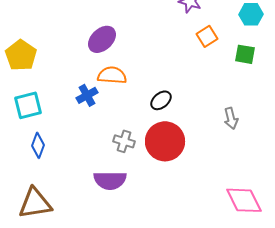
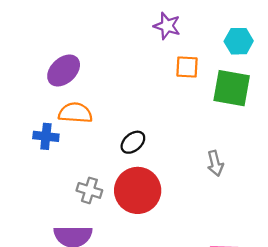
orange square: (207, 36) -> (187, 67), turned 35
green square: (245, 54) -> (232, 88), size x1.6
blue cross: (87, 95) -> (46, 136), turned 35

